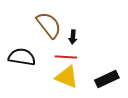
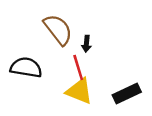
red line: (66, 57) -> (78, 67), turned 70

